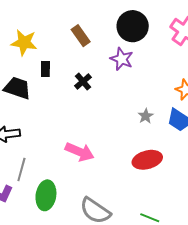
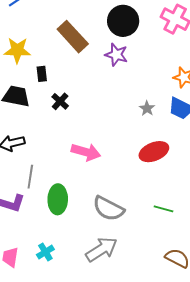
brown rectangle: (81, 36) -> (73, 37), size x1.5
black cross: (83, 82) -> (60, 101), moved

